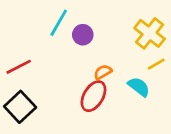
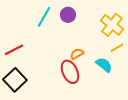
purple circle: (83, 35) -> (68, 15), moved
red ellipse: (93, 96) -> (70, 72), turned -55

